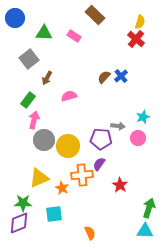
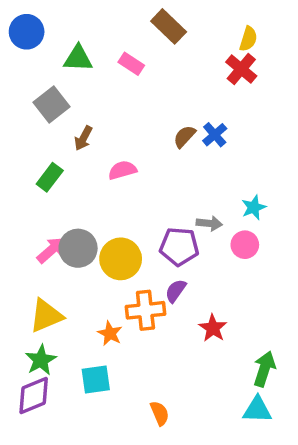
pink arrow: (34, 120) -> (51, 250), moved, turned 36
yellow triangle: (39, 178) -> (46, 316), moved
green star: (23, 203) -> (41, 360), turned -30

